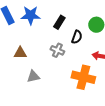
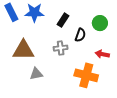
gray cross: (57, 50) -> (61, 48), turned -32
brown triangle: (20, 53) -> (23, 50), size x1.6

